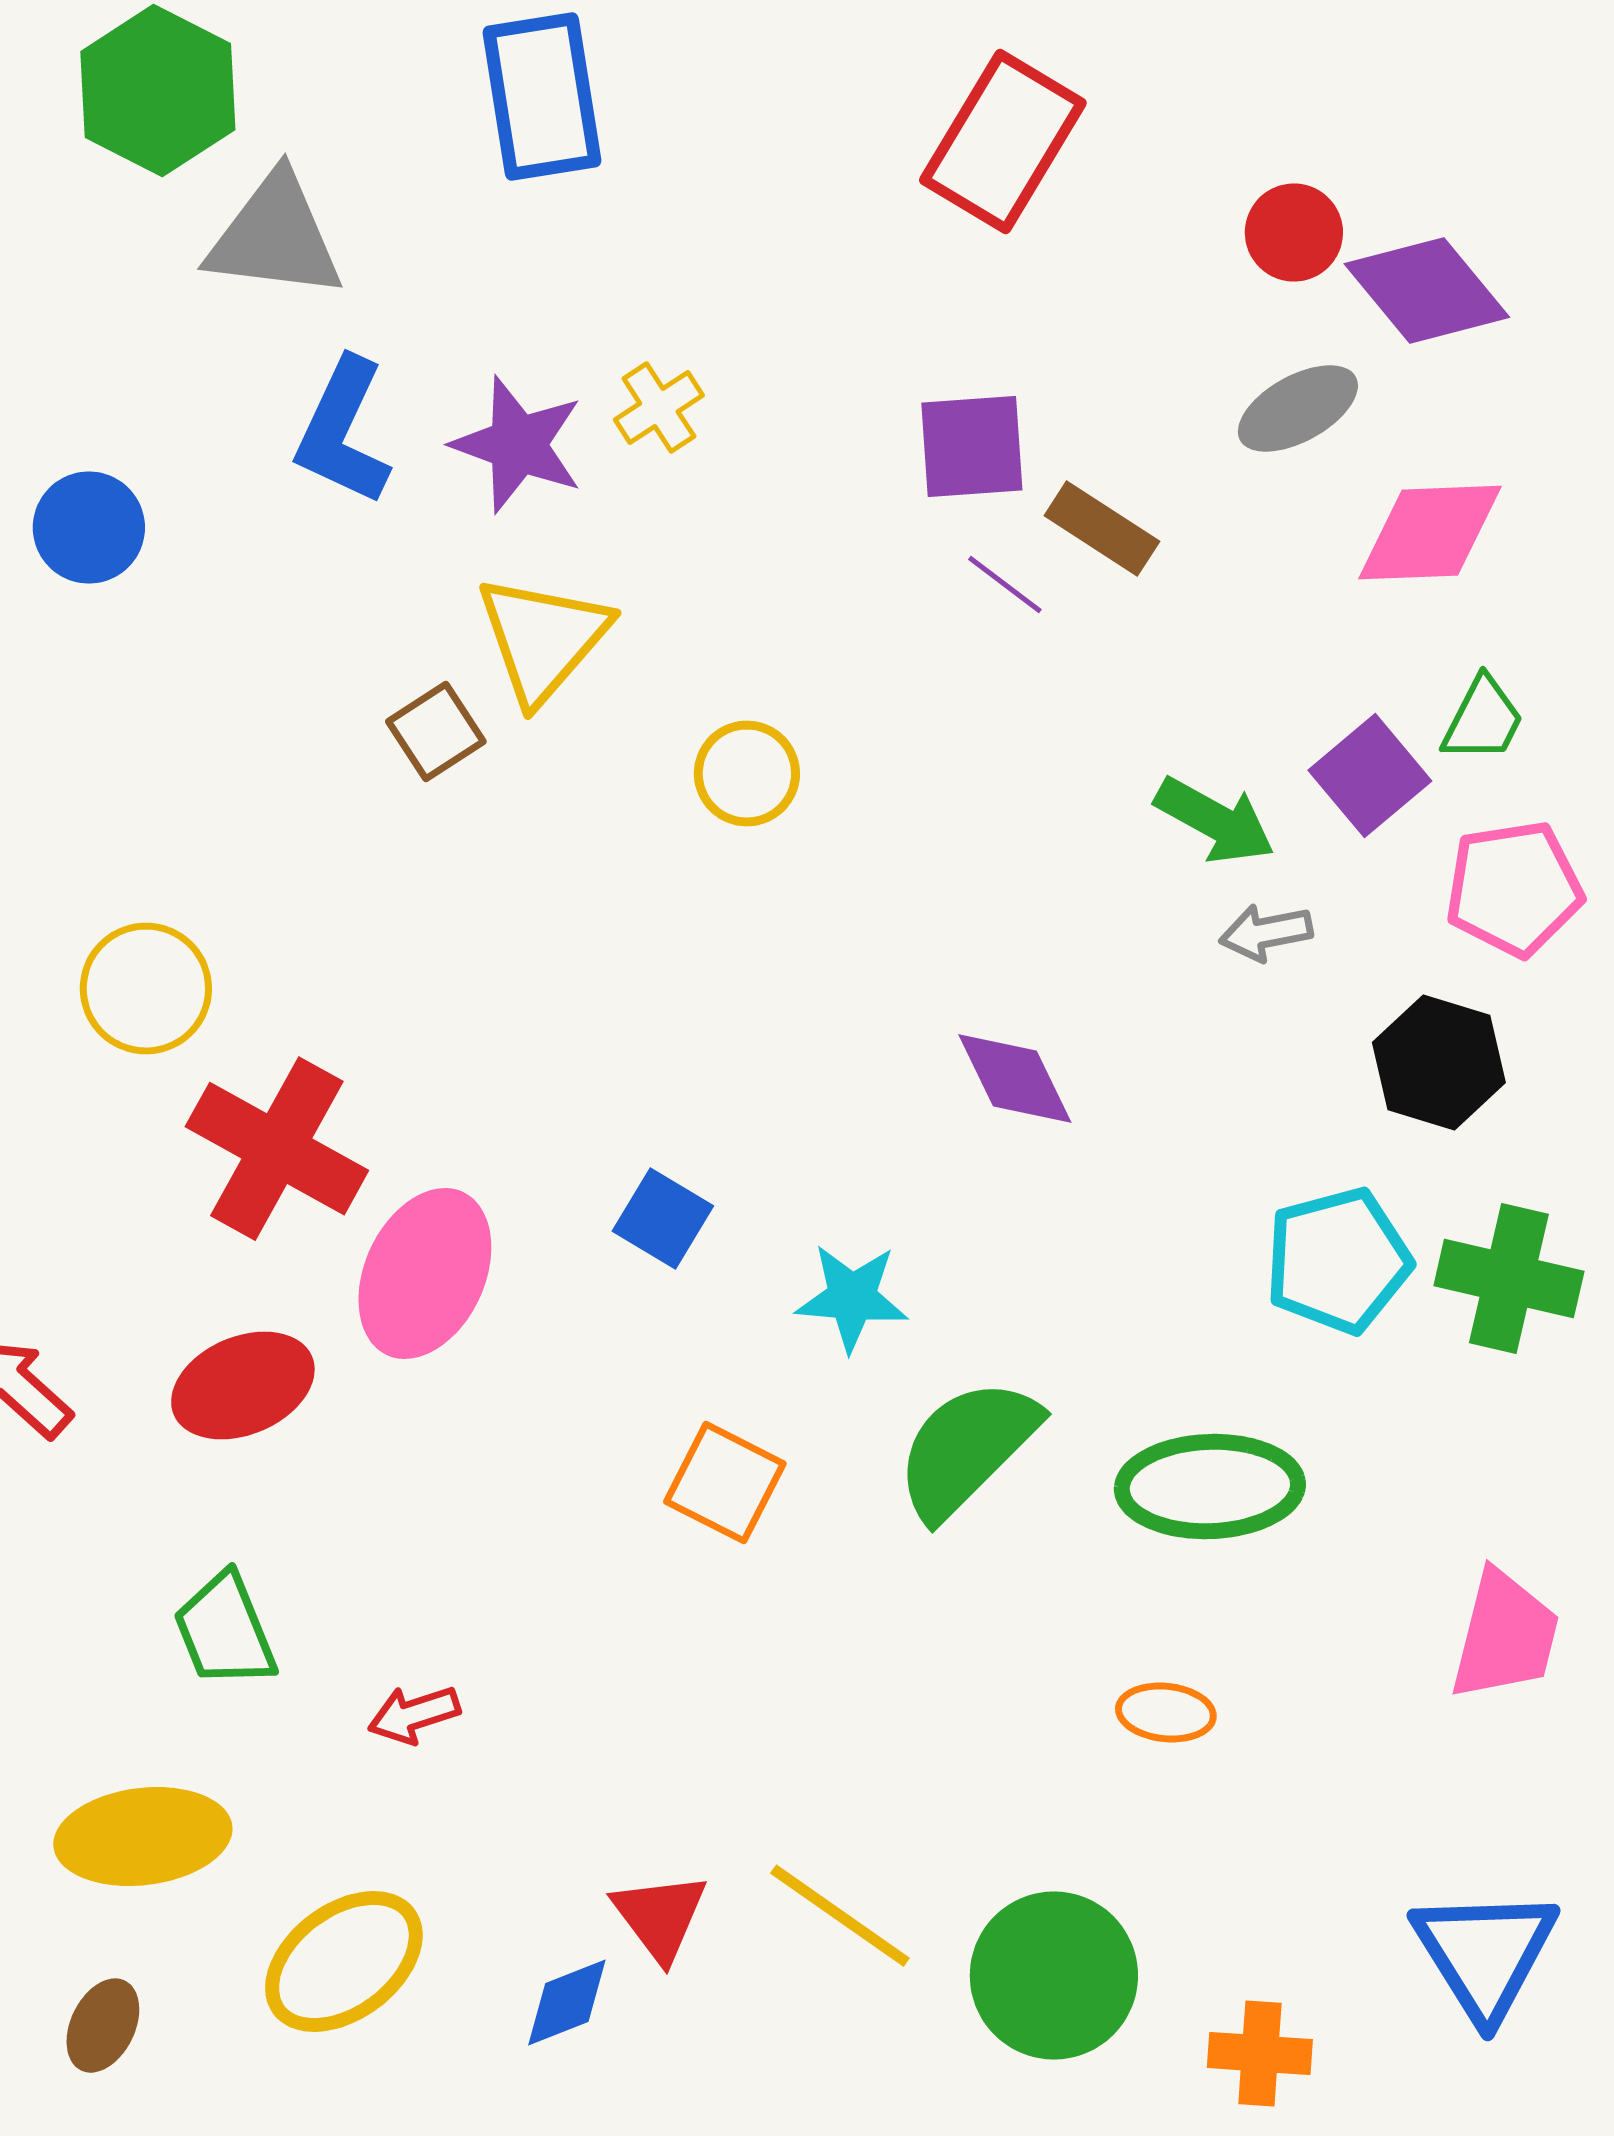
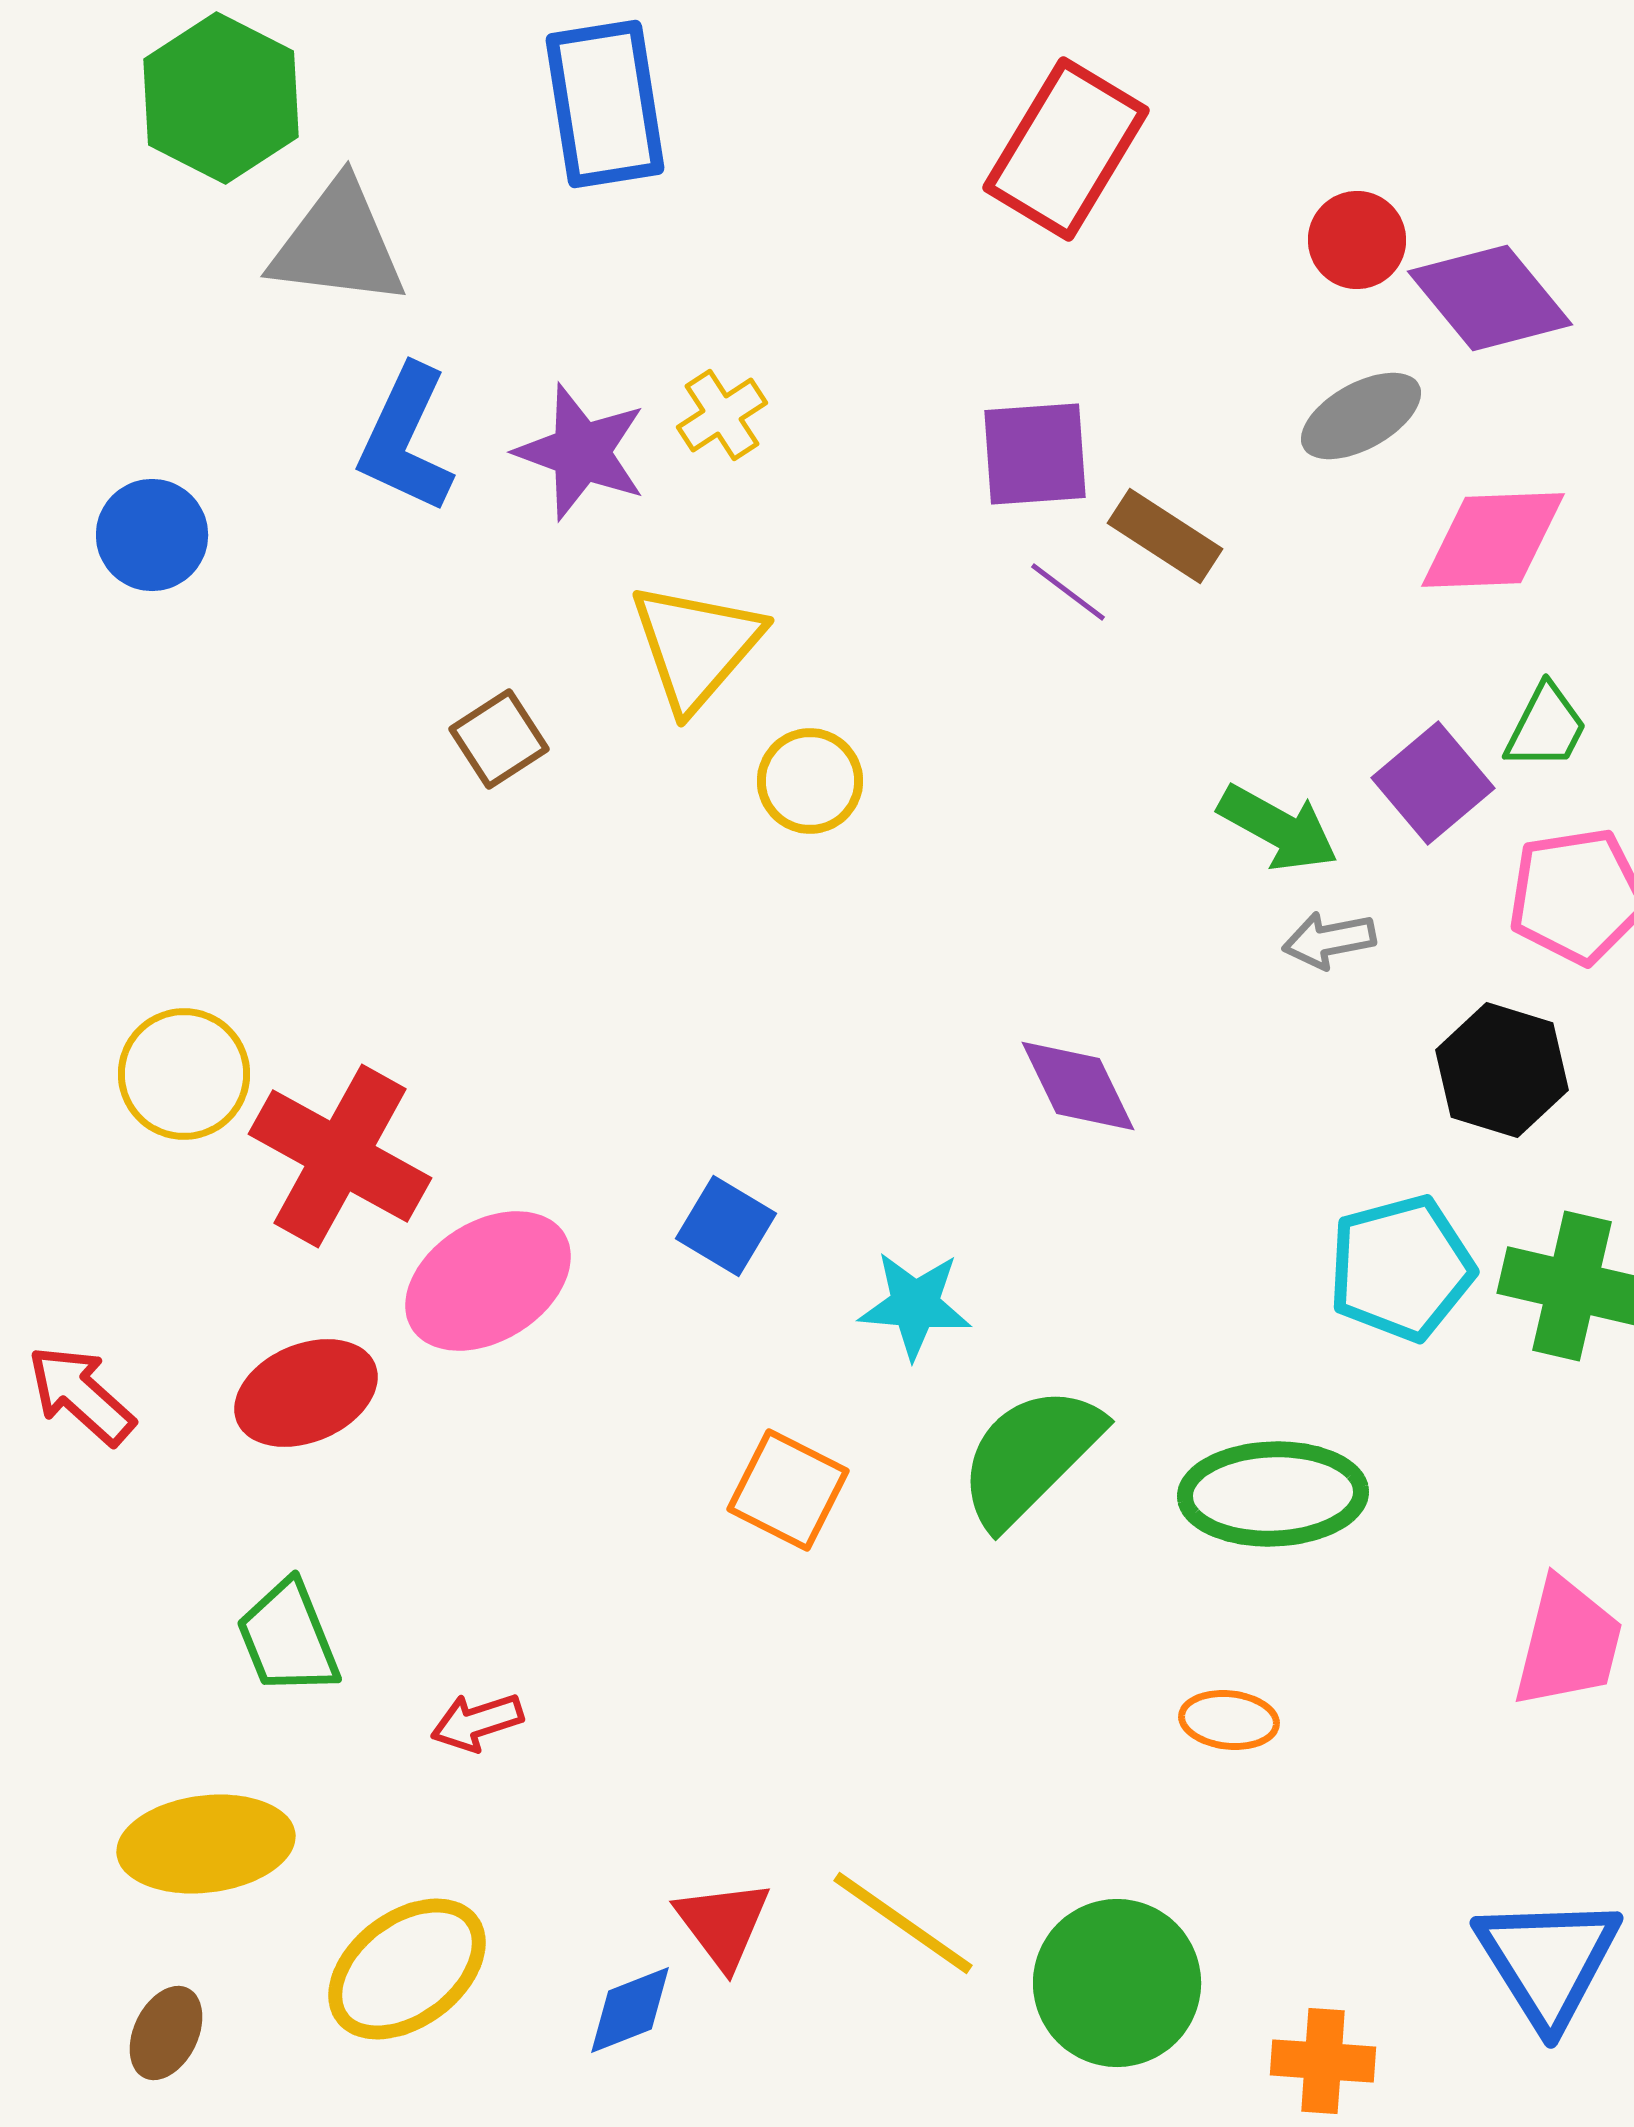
yellow triangle: (543, 639) -> (696, 646), moved
yellow circle: (146, 989) -> (184, 1074), moved
pink ellipse: (425, 1274) -> (488, 1281), turned 33

